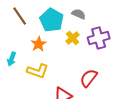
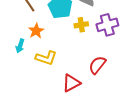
yellow cross: (73, 38) -> (81, 25), turned 32
orange star: (39, 44) -> (36, 31), moved

